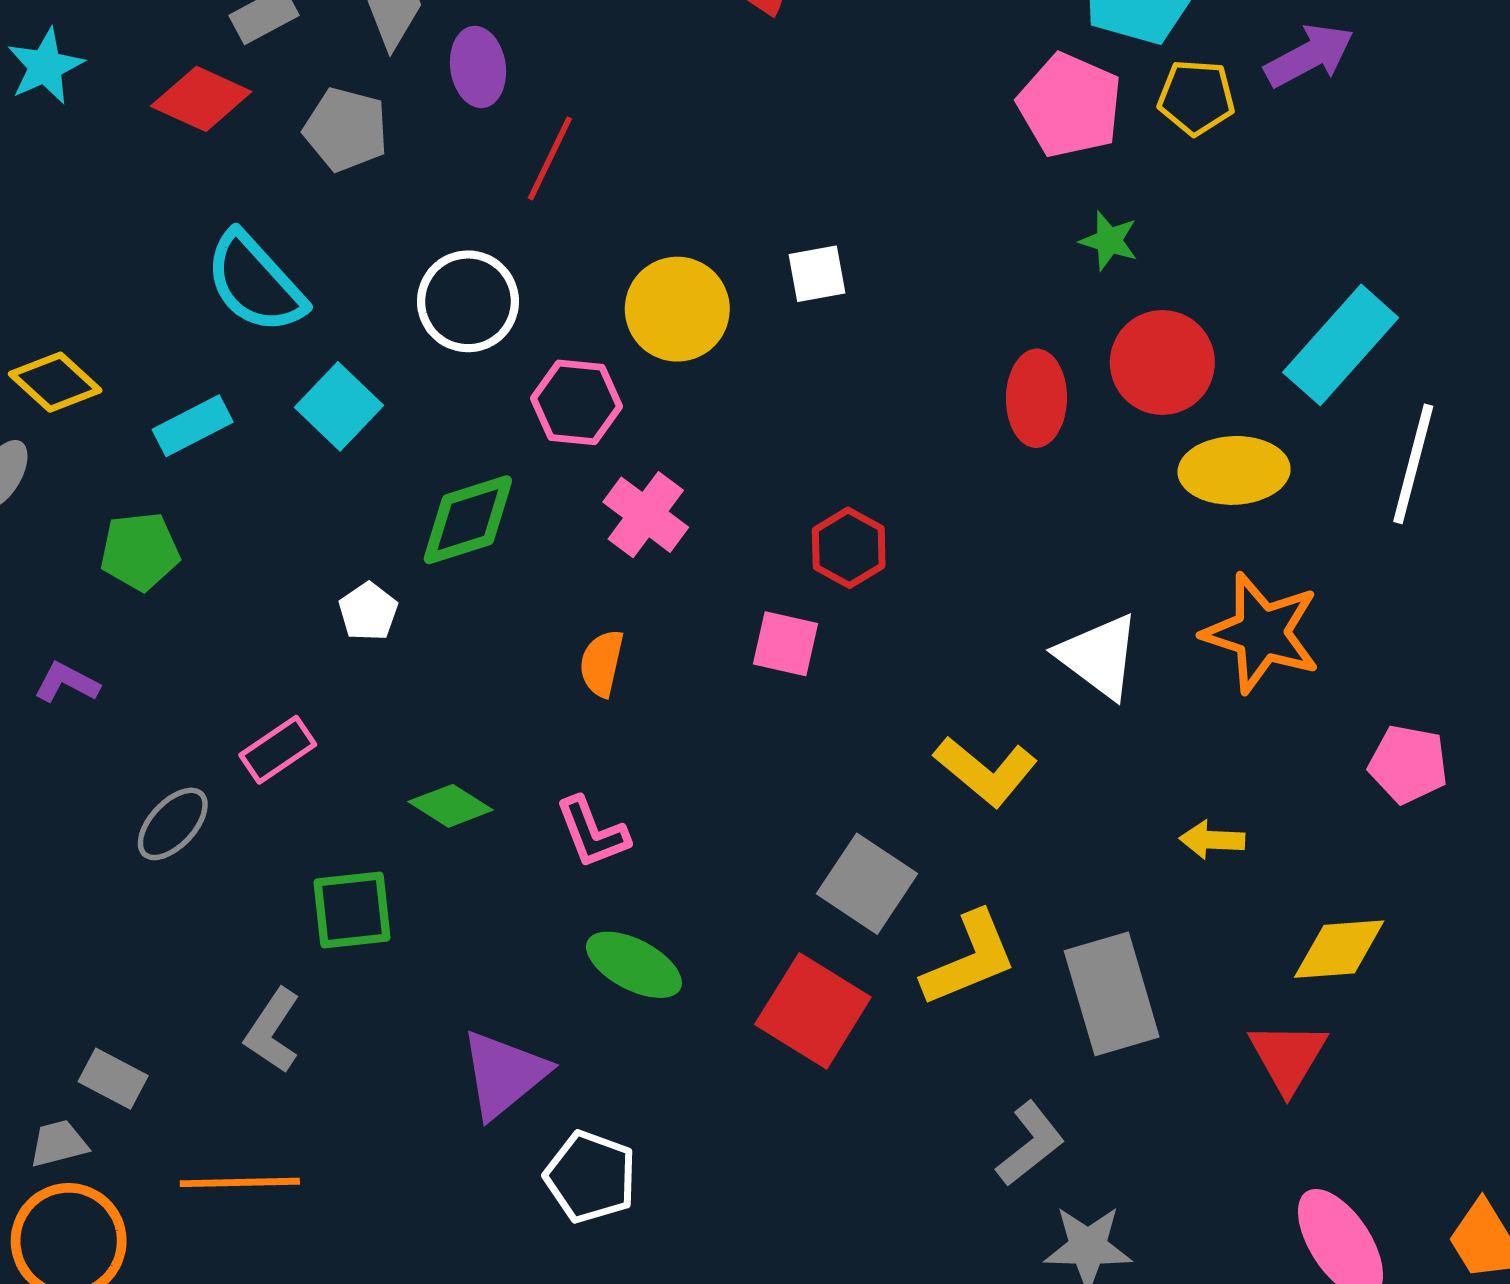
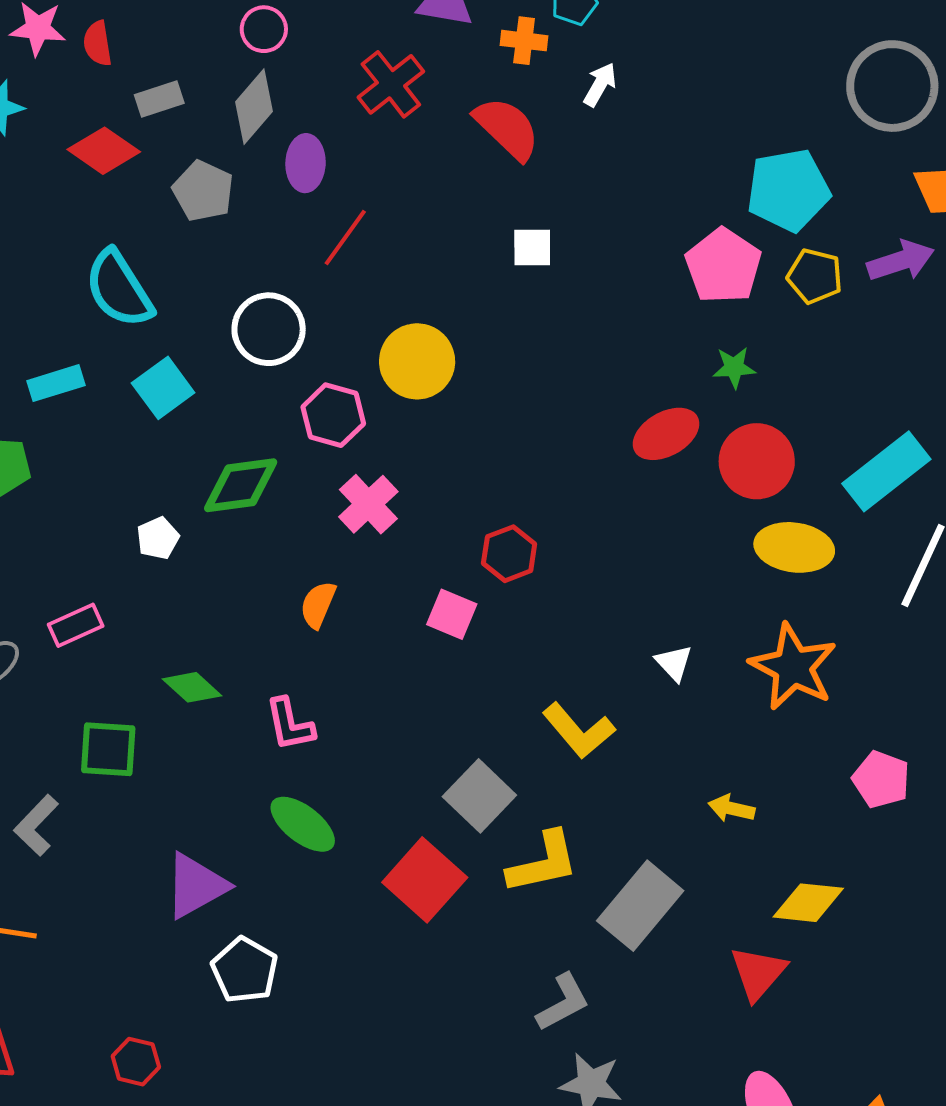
green star: (1109, 241) -> (734, 367), turned -30
white square: (817, 274) -> (532, 247), moved
red ellipse: (1036, 398) -> (666, 434), moved, turned 50
white triangle: (1099, 656) -> (674, 663), size x0.6
gray rectangle: (1112, 994) -> (640, 906), turned 46

